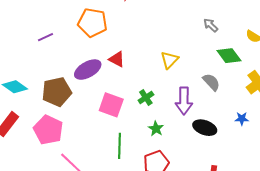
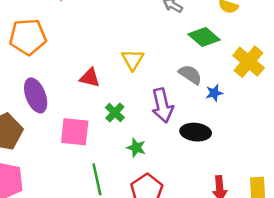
red triangle: (117, 59) -> (90, 78), moved
purple ellipse: (88, 70) -> (36, 95), turned -68
blue star: (242, 119) -> (214, 93), moved

